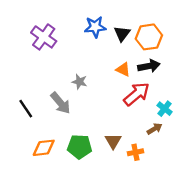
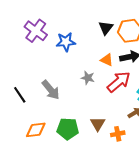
blue star: (95, 27) -> (66, 42), moved
gray star: (79, 82) -> (88, 78), moved

